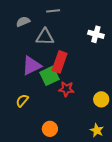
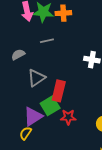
gray triangle: (45, 37) -> (36, 78), moved, turned -30
purple triangle: (32, 66) -> (33, 116), moved

